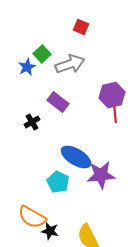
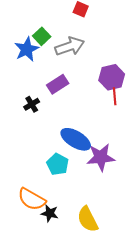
blue star: (27, 67) -> (27, 49), size x1.4
purple rectangle: (58, 102) -> (58, 84), turned -70

